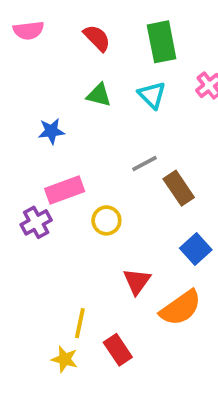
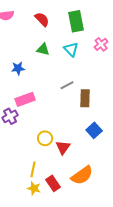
brown rectangle: (179, 188) -> (85, 98), turned 36
yellow circle: (106, 220) -> (45, 138), moved
orange semicircle: (181, 308) -> (82, 175), moved
yellow star: (65, 359) -> (34, 188), moved

